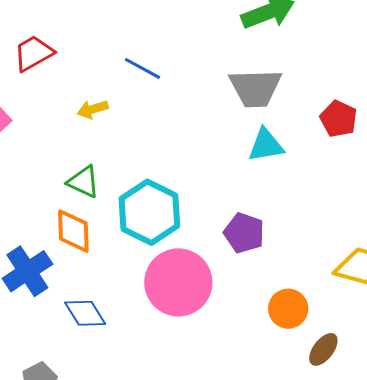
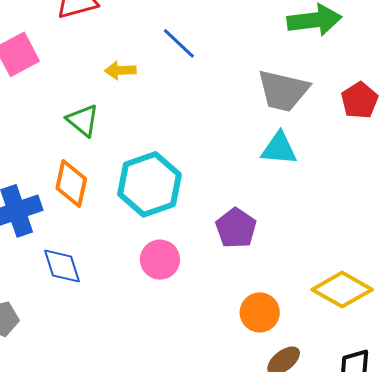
red pentagon: (339, 119) -> (360, 100), moved
green triangle: (83, 182) -> (83, 120), moved
pink circle: (178, 282) -> (160, 260), size x0.6

